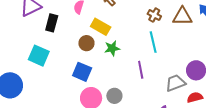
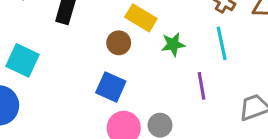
green star: (112, 48) -> (173, 44), moved
cyan square: (39, 56) -> (23, 60), moved

